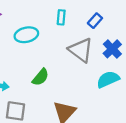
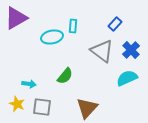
cyan rectangle: (61, 17) -> (73, 26), moved

